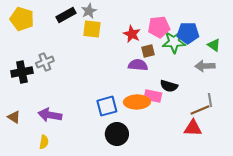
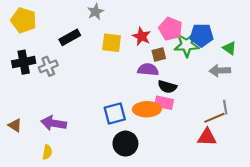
black rectangle: (66, 15) -> (70, 37), moved
pink pentagon: (159, 27) -> (170, 29), turned 30
yellow square: (92, 29) -> (112, 43), moved
black cross: (22, 72) -> (24, 62), moved
black semicircle: (169, 86) -> (167, 87), moved

